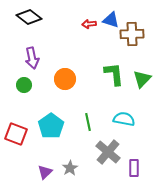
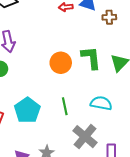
brown cross: (132, 34) -> (109, 17), size x0.6
orange circle: (65, 79) -> (61, 63), moved

